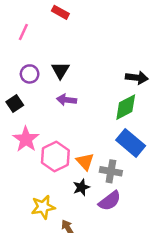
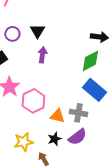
purple arrow: (67, 100) -> (42, 55), turned 91
orange triangle: (85, 161) -> (57, 116), moved, turned -35
black star: (81, 187) -> (54, 139), moved

